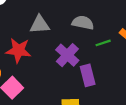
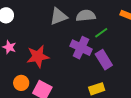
gray triangle: (40, 25) -> (59, 16), moved
green line: (103, 43) -> (101, 33), moved

